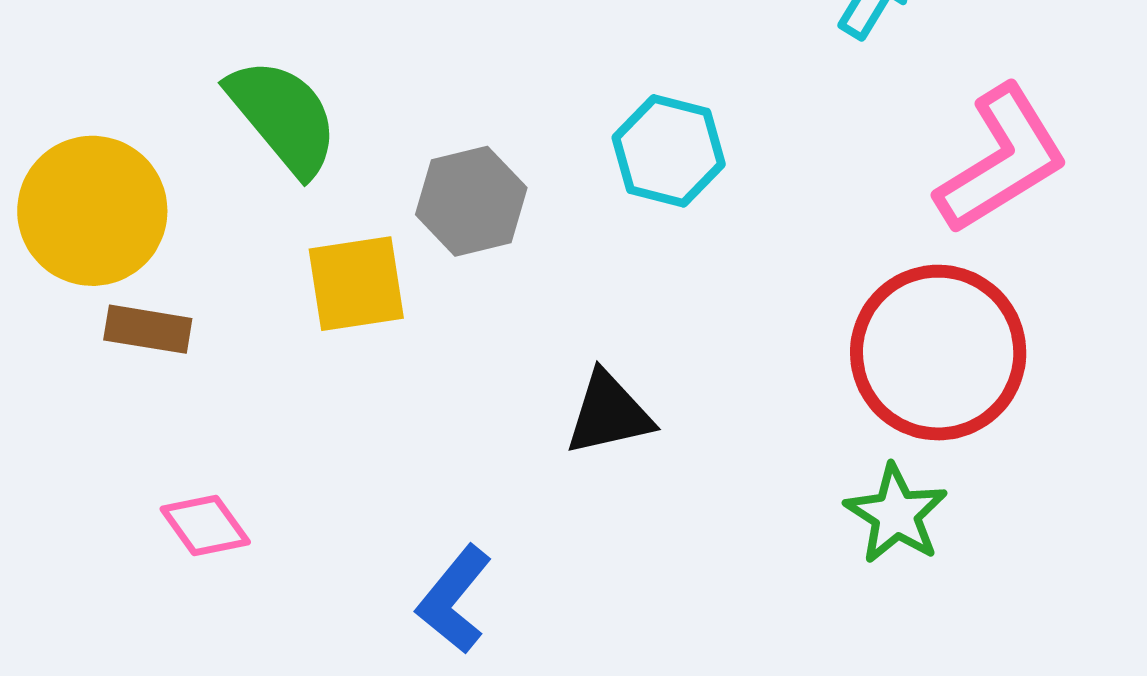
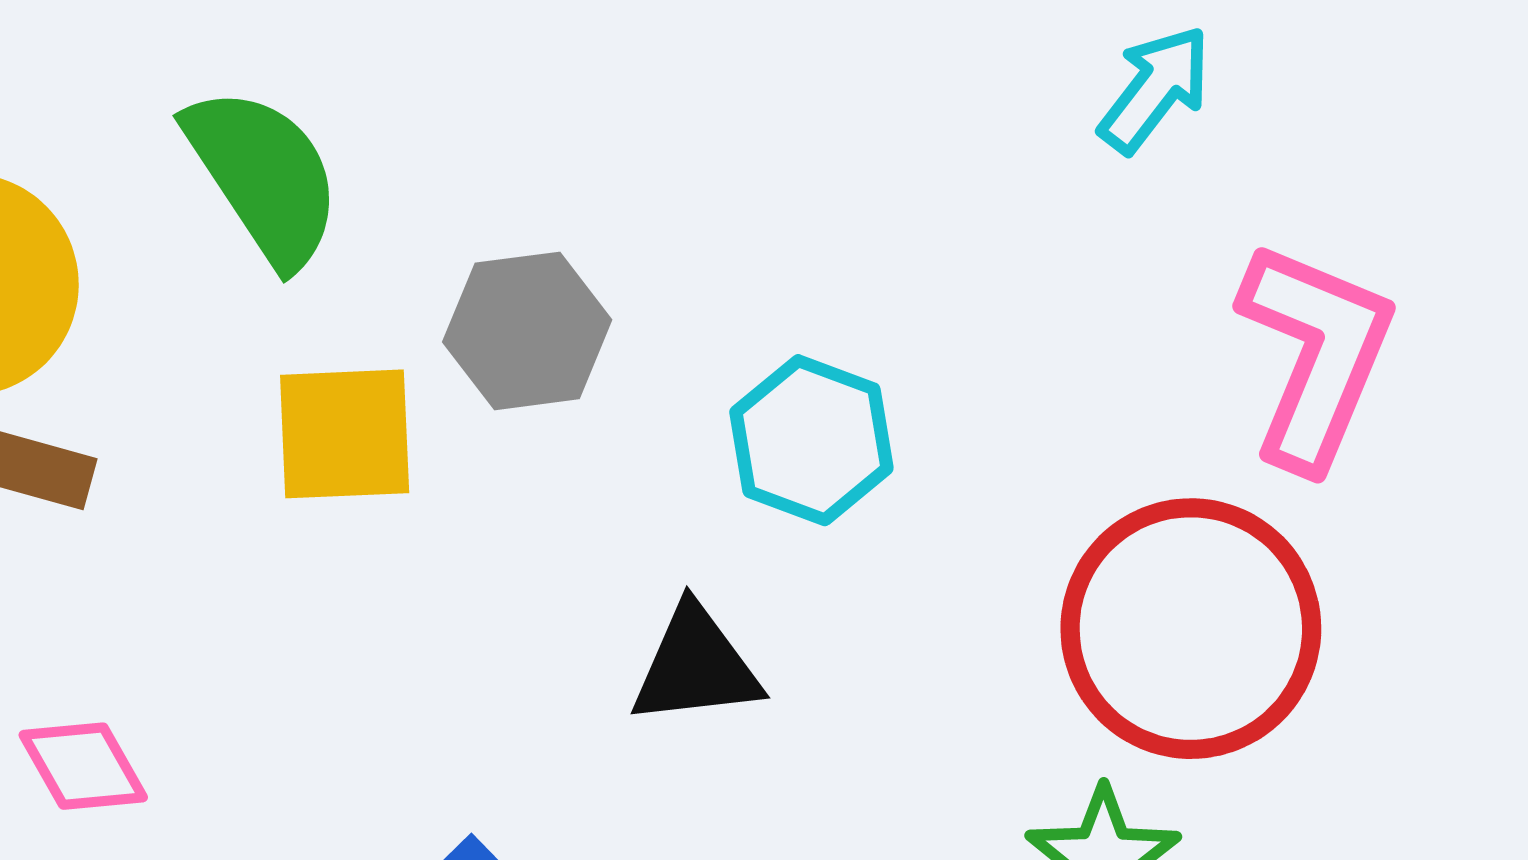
cyan hexagon: (669, 151) -> (811, 440), moved
pink L-shape: (1002, 160) -> (1315, 355), turned -42

